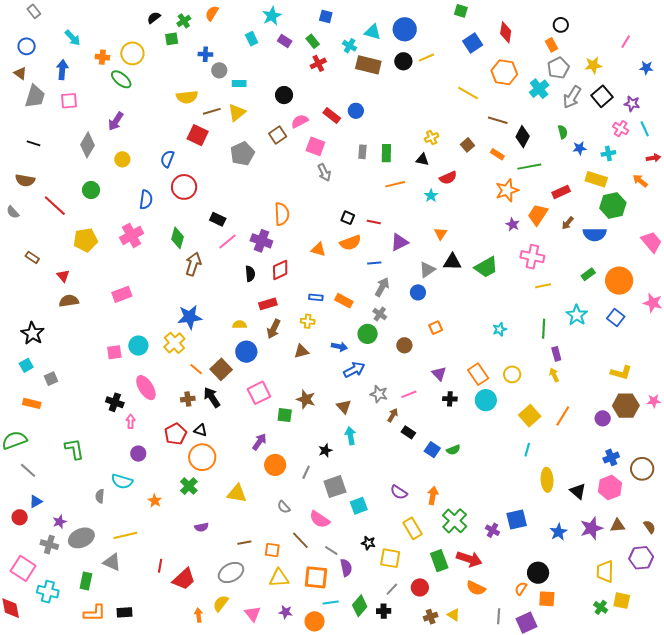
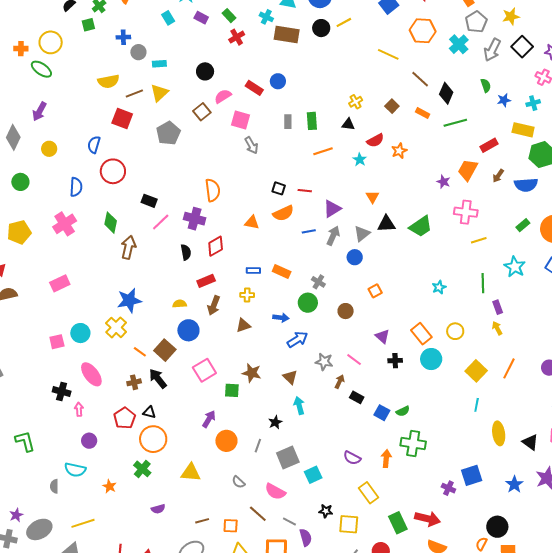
brown line: (498, 120) -> (420, 79), turned 30
orange star: (507, 190) -> (399, 151), moved, size x0.7
gray arrow: (382, 287) -> (333, 236), moved
pink line: (409, 394) -> (354, 360), turned 63
green cross: (455, 521) -> (413, 444), moved, turned -30

